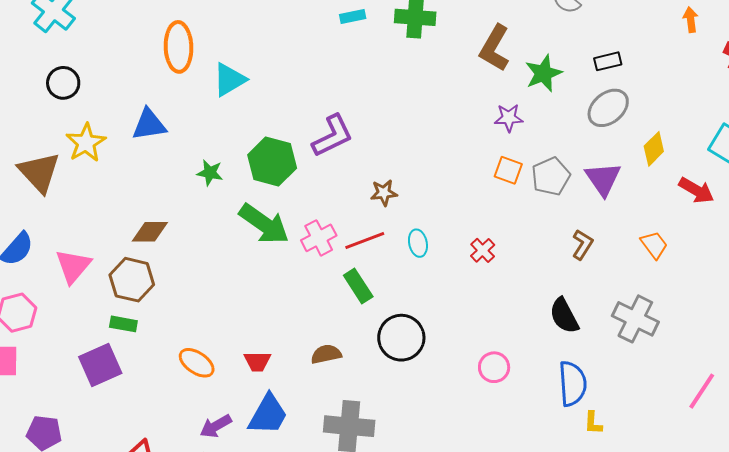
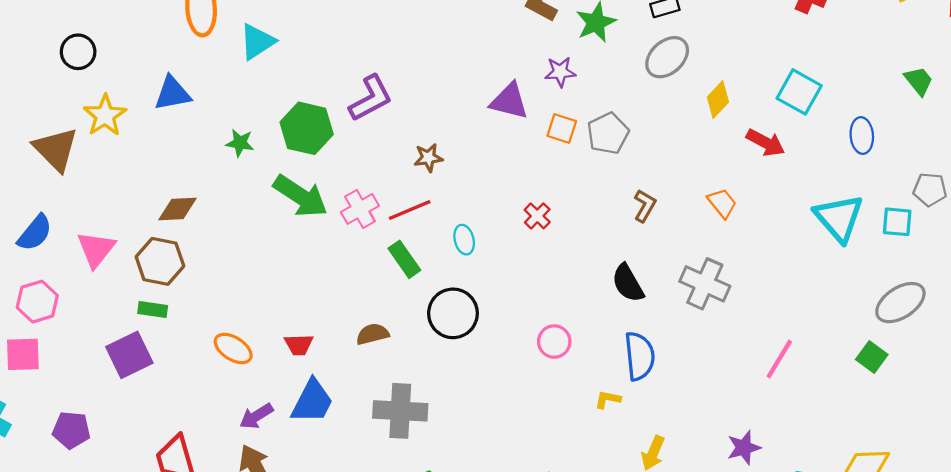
purple triangle: (603, 179) -> (509, 101), moved, turned -39
cyan ellipse: (418, 243) -> (464, 240), moved
yellow L-shape: (593, 423) -> (608, 399), moved, turned 100

